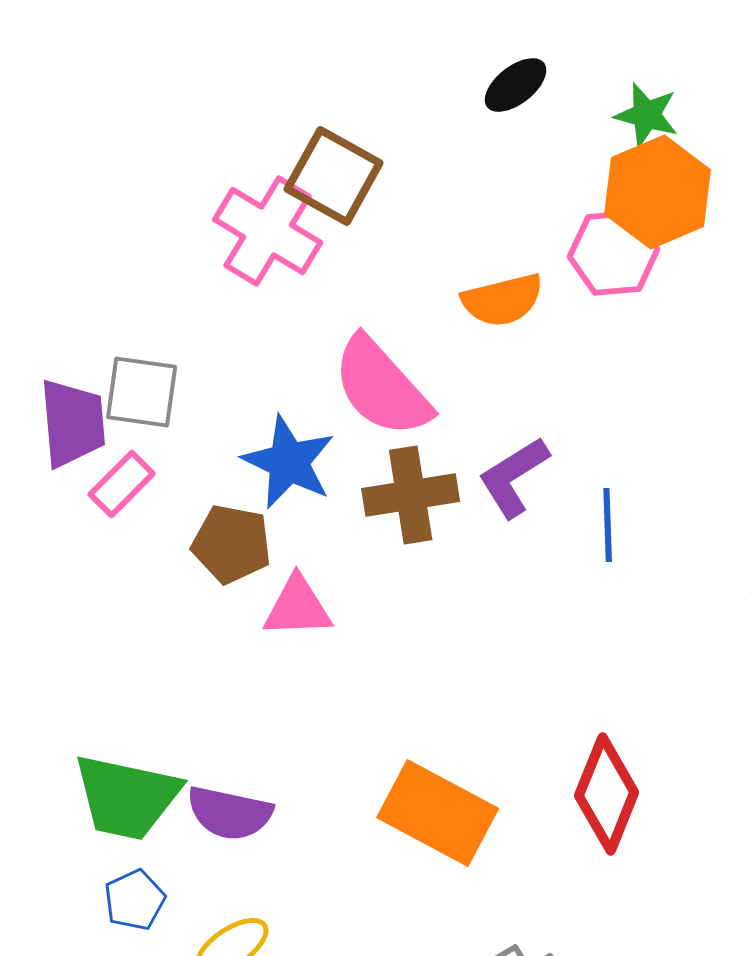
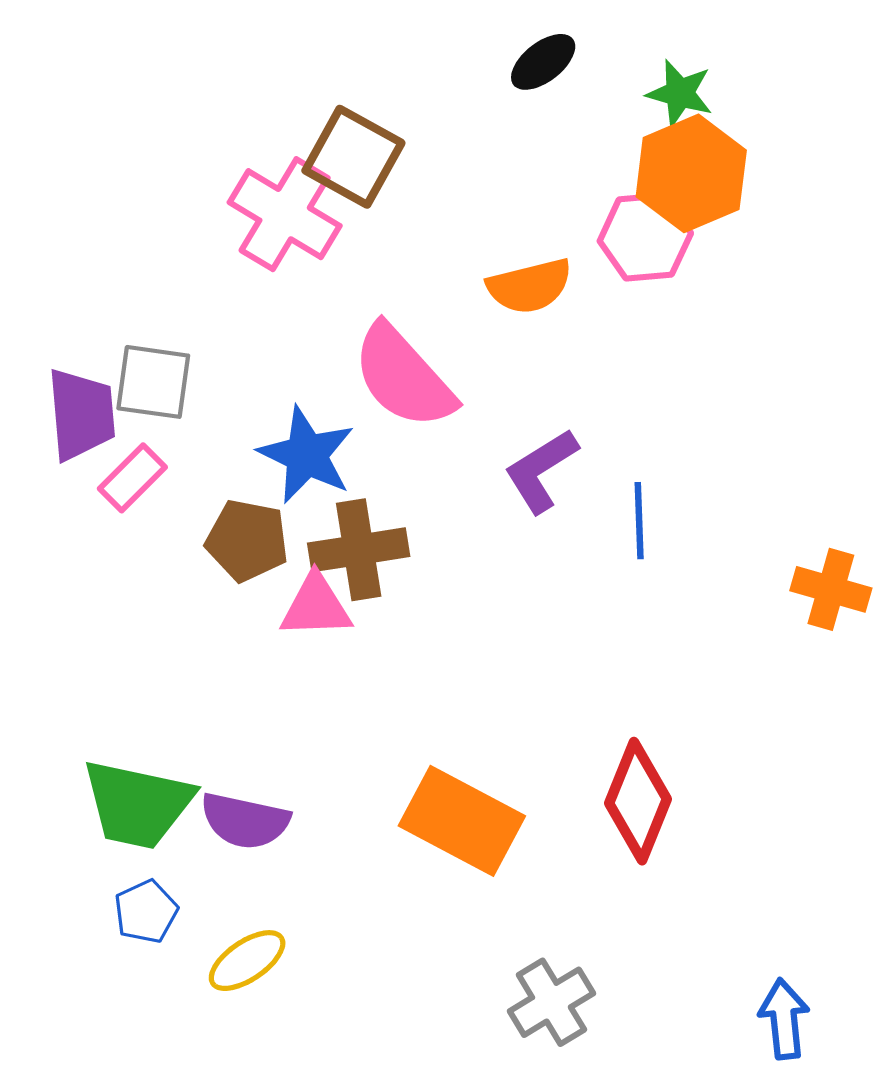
brown cross: (411, 495) -> (359, 550), moved

